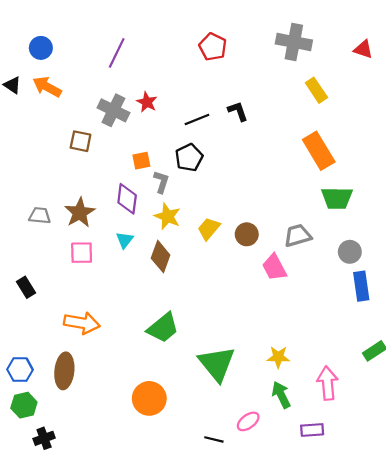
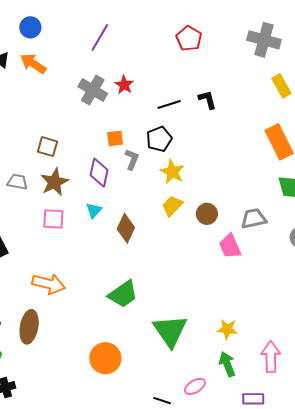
brown square: (81, 141) -> (47, 147), moved
yellow star: (167, 216) -> (172, 172), moved

